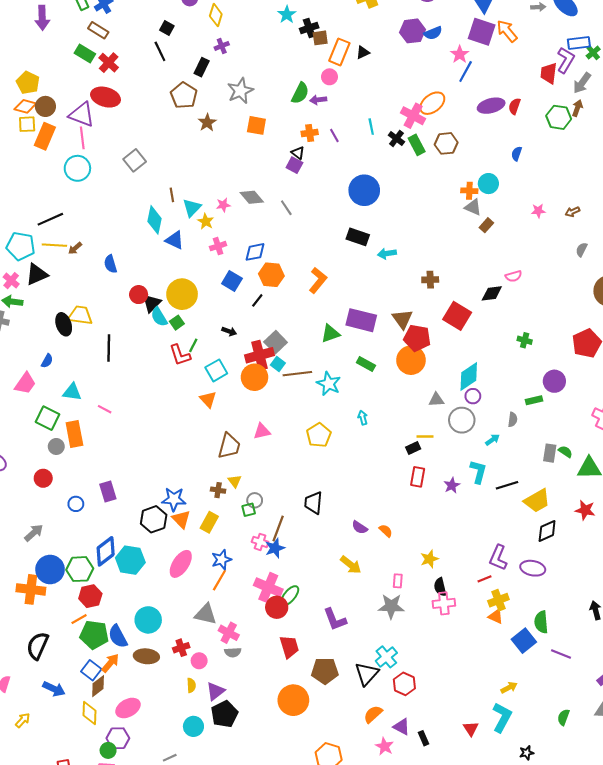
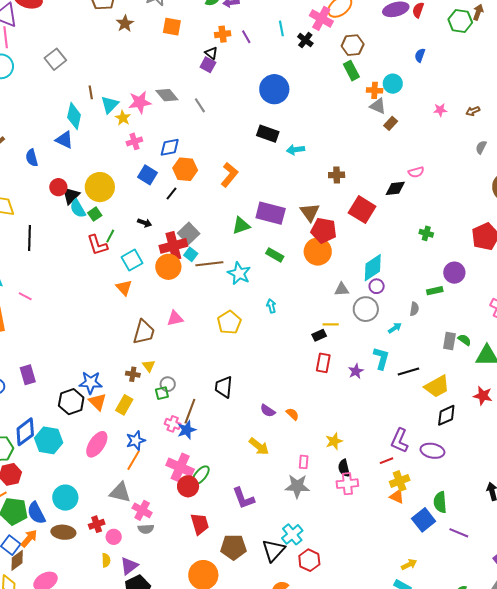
green rectangle: (417, 145) -> (351, 71), moved
pink star: (223, 205) -> (140, 102), size x1.6
blue triangle: (175, 240) -> (64, 140), moved

